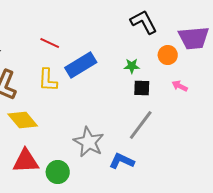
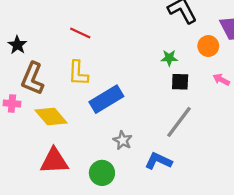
blue rectangle: (81, 65) -> (106, 99), moved
gray star: (89, 142) -> (123, 140), size x0.6
green circle: (58, 172) -> (102, 173), moved

